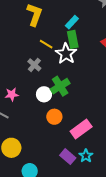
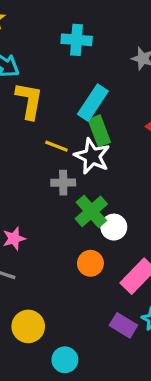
cyan rectangle: (72, 22) -> (93, 103), size x1.5
gray cross: (34, 65) -> (63, 183), moved, turned -32
white circle: (44, 94) -> (114, 227), moved

